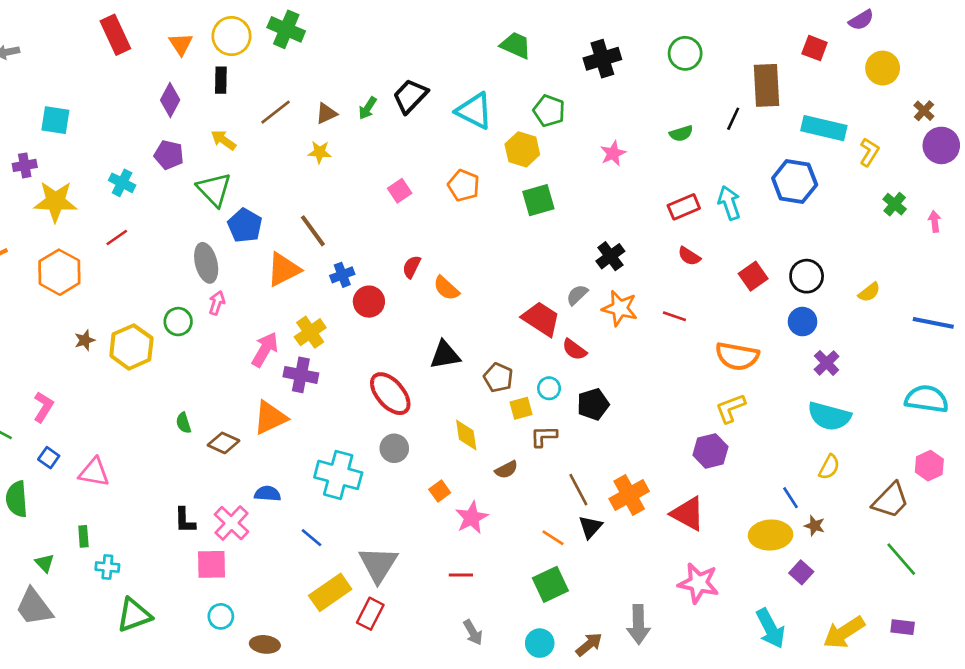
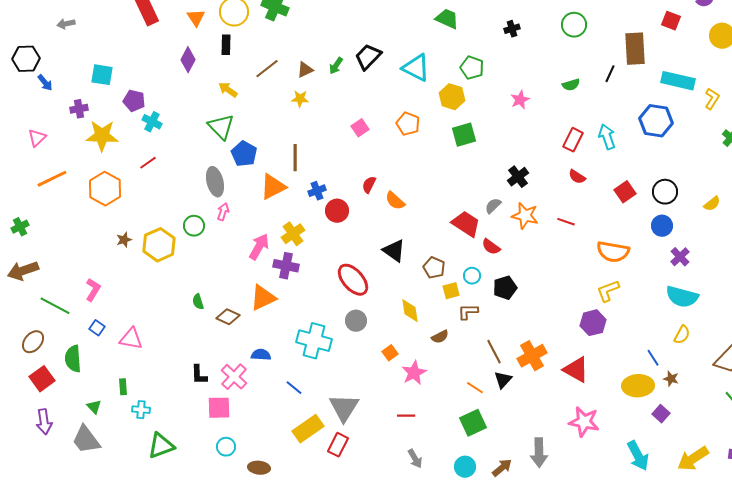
black cross: (602, 59) -> (512, 29), size x0.6
purple pentagon: (169, 155) -> (134, 101), moved
red rectangle: (684, 207) -> (573, 140), turned -40
brown line: (313, 231) -> (295, 158), turned 36
black triangle: (445, 355) -> (394, 251), turned 45

